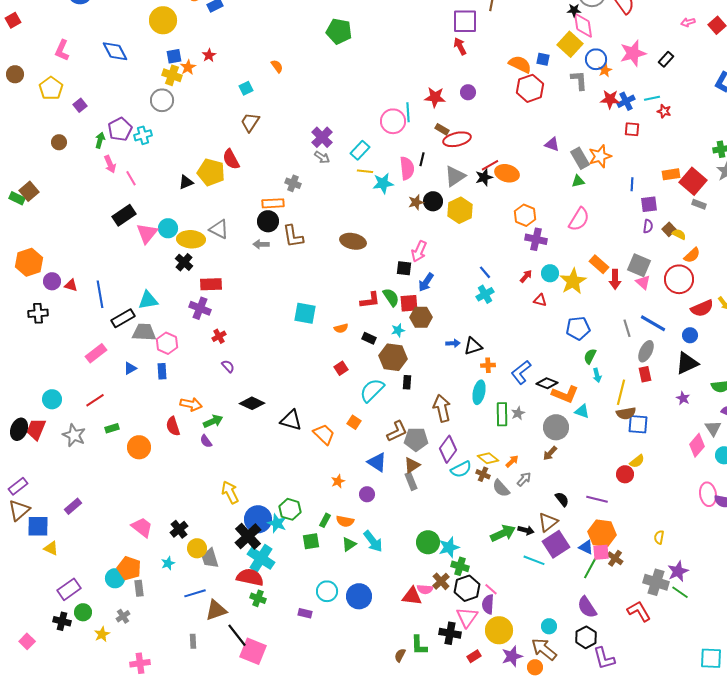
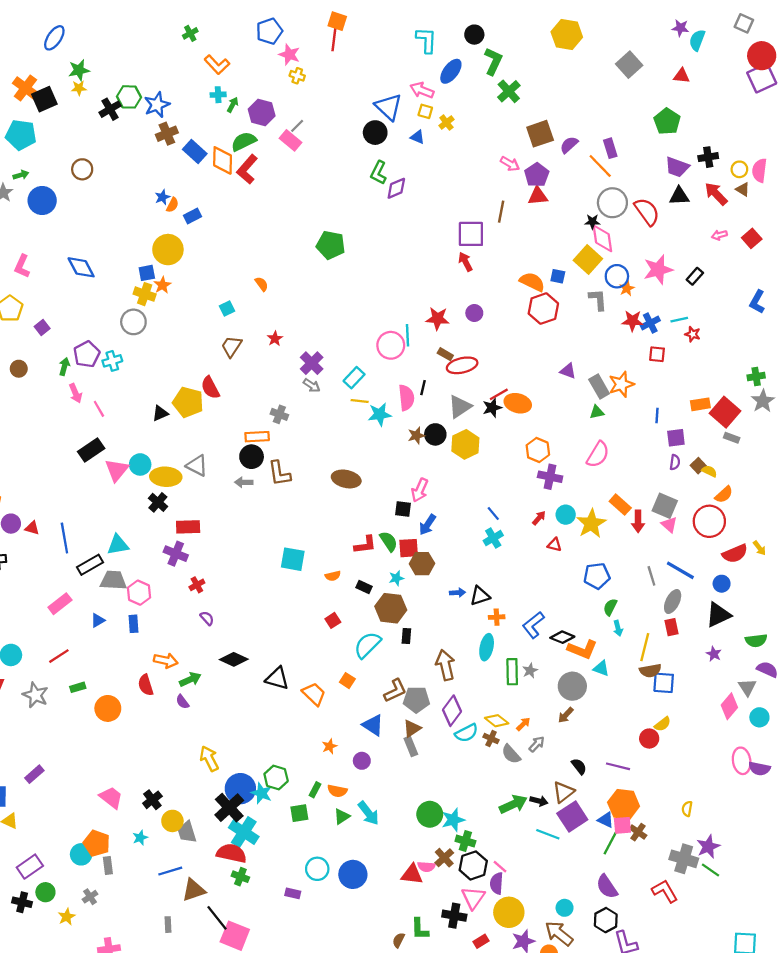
yellow circle: (163, 20) -> (168, 250), moved
red star: (209, 55) -> (275, 339), moved

